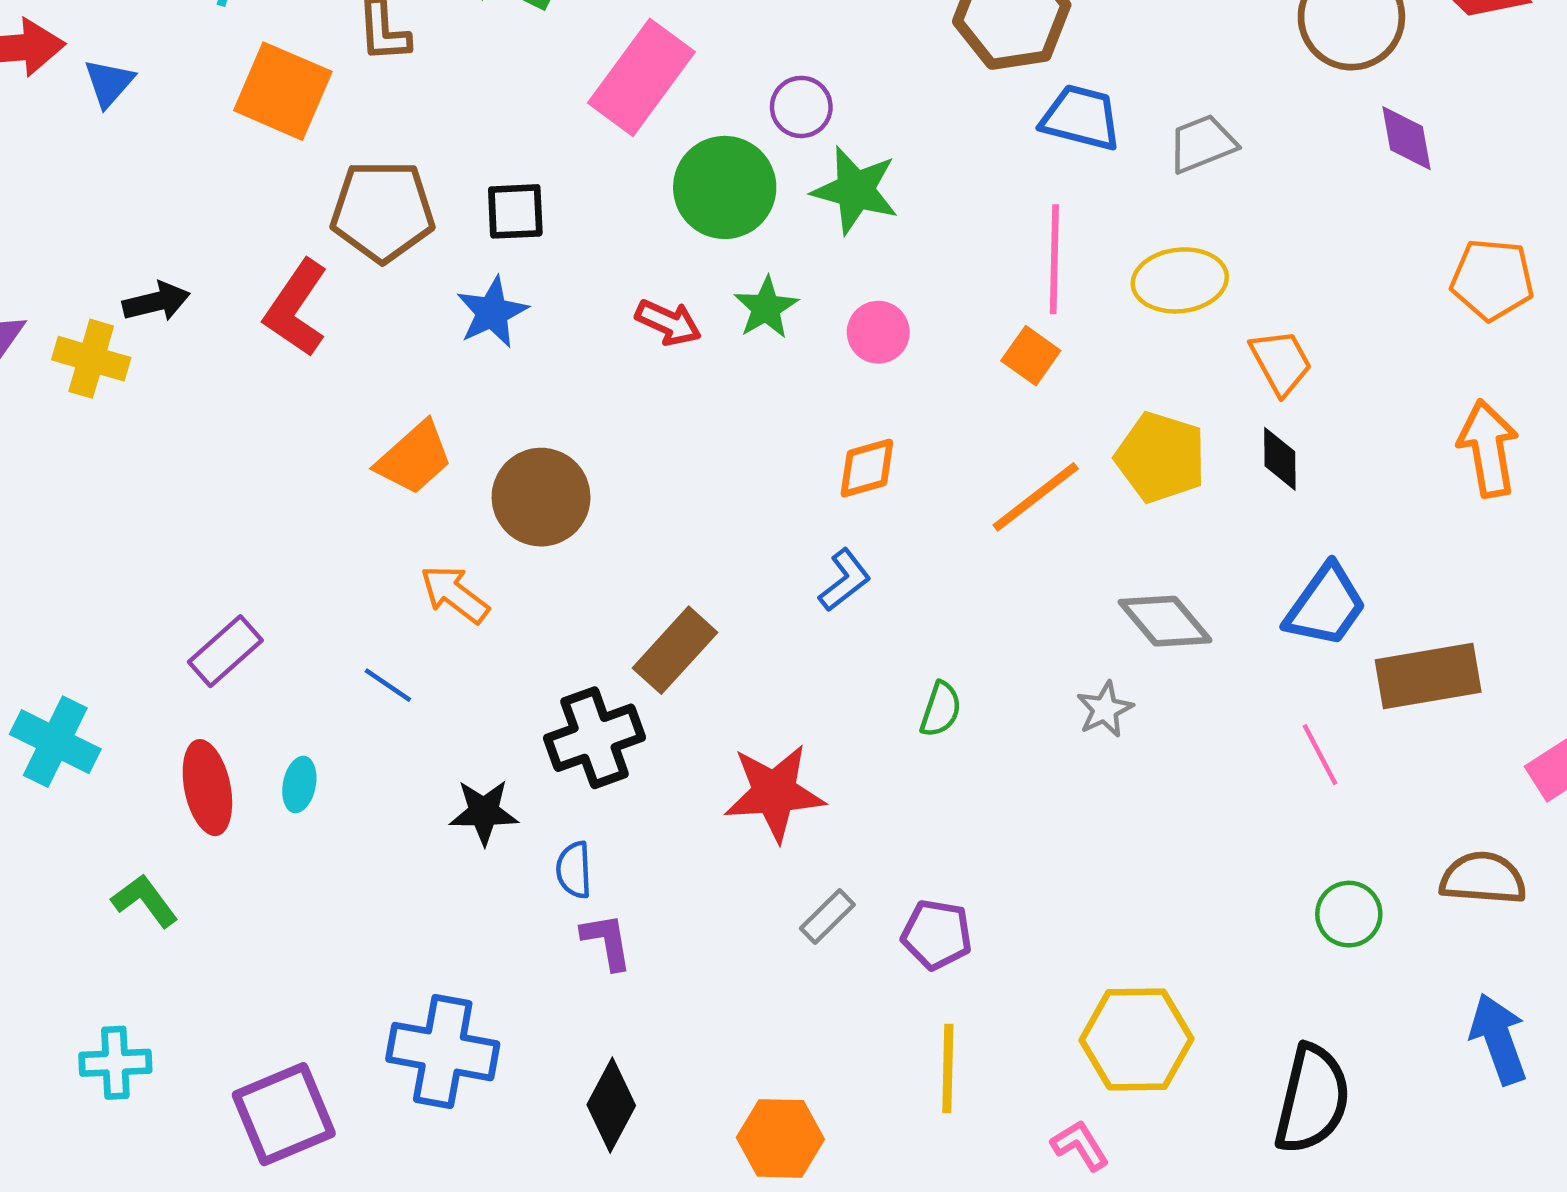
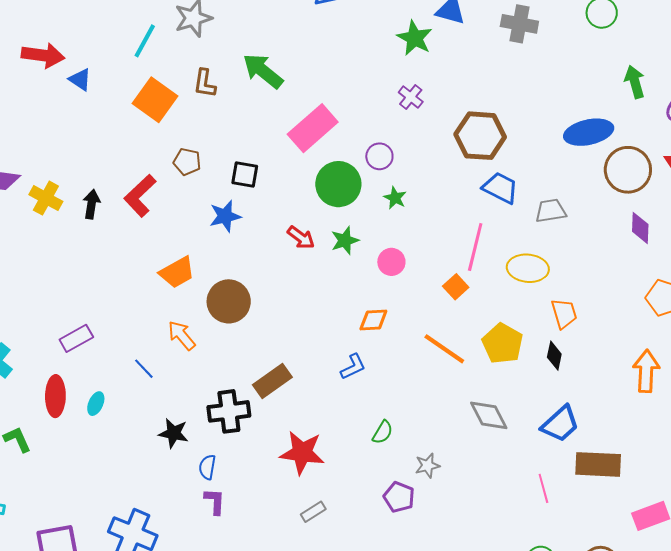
blue triangle: (109, 83) -> (80, 80), turned -50
green star: (855, 190) -> (395, 198), size x0.6
brown pentagon: (383, 211) -> (187, 162), size x0.6
black arrow: (156, 302) -> (91, 204), moved, turned -80
orange line: (1036, 497) -> (444, 349), turned 60
gray star: (1105, 709) -> (427, 466), moved
purple pentagon: (937, 934) -> (399, 497), moved

